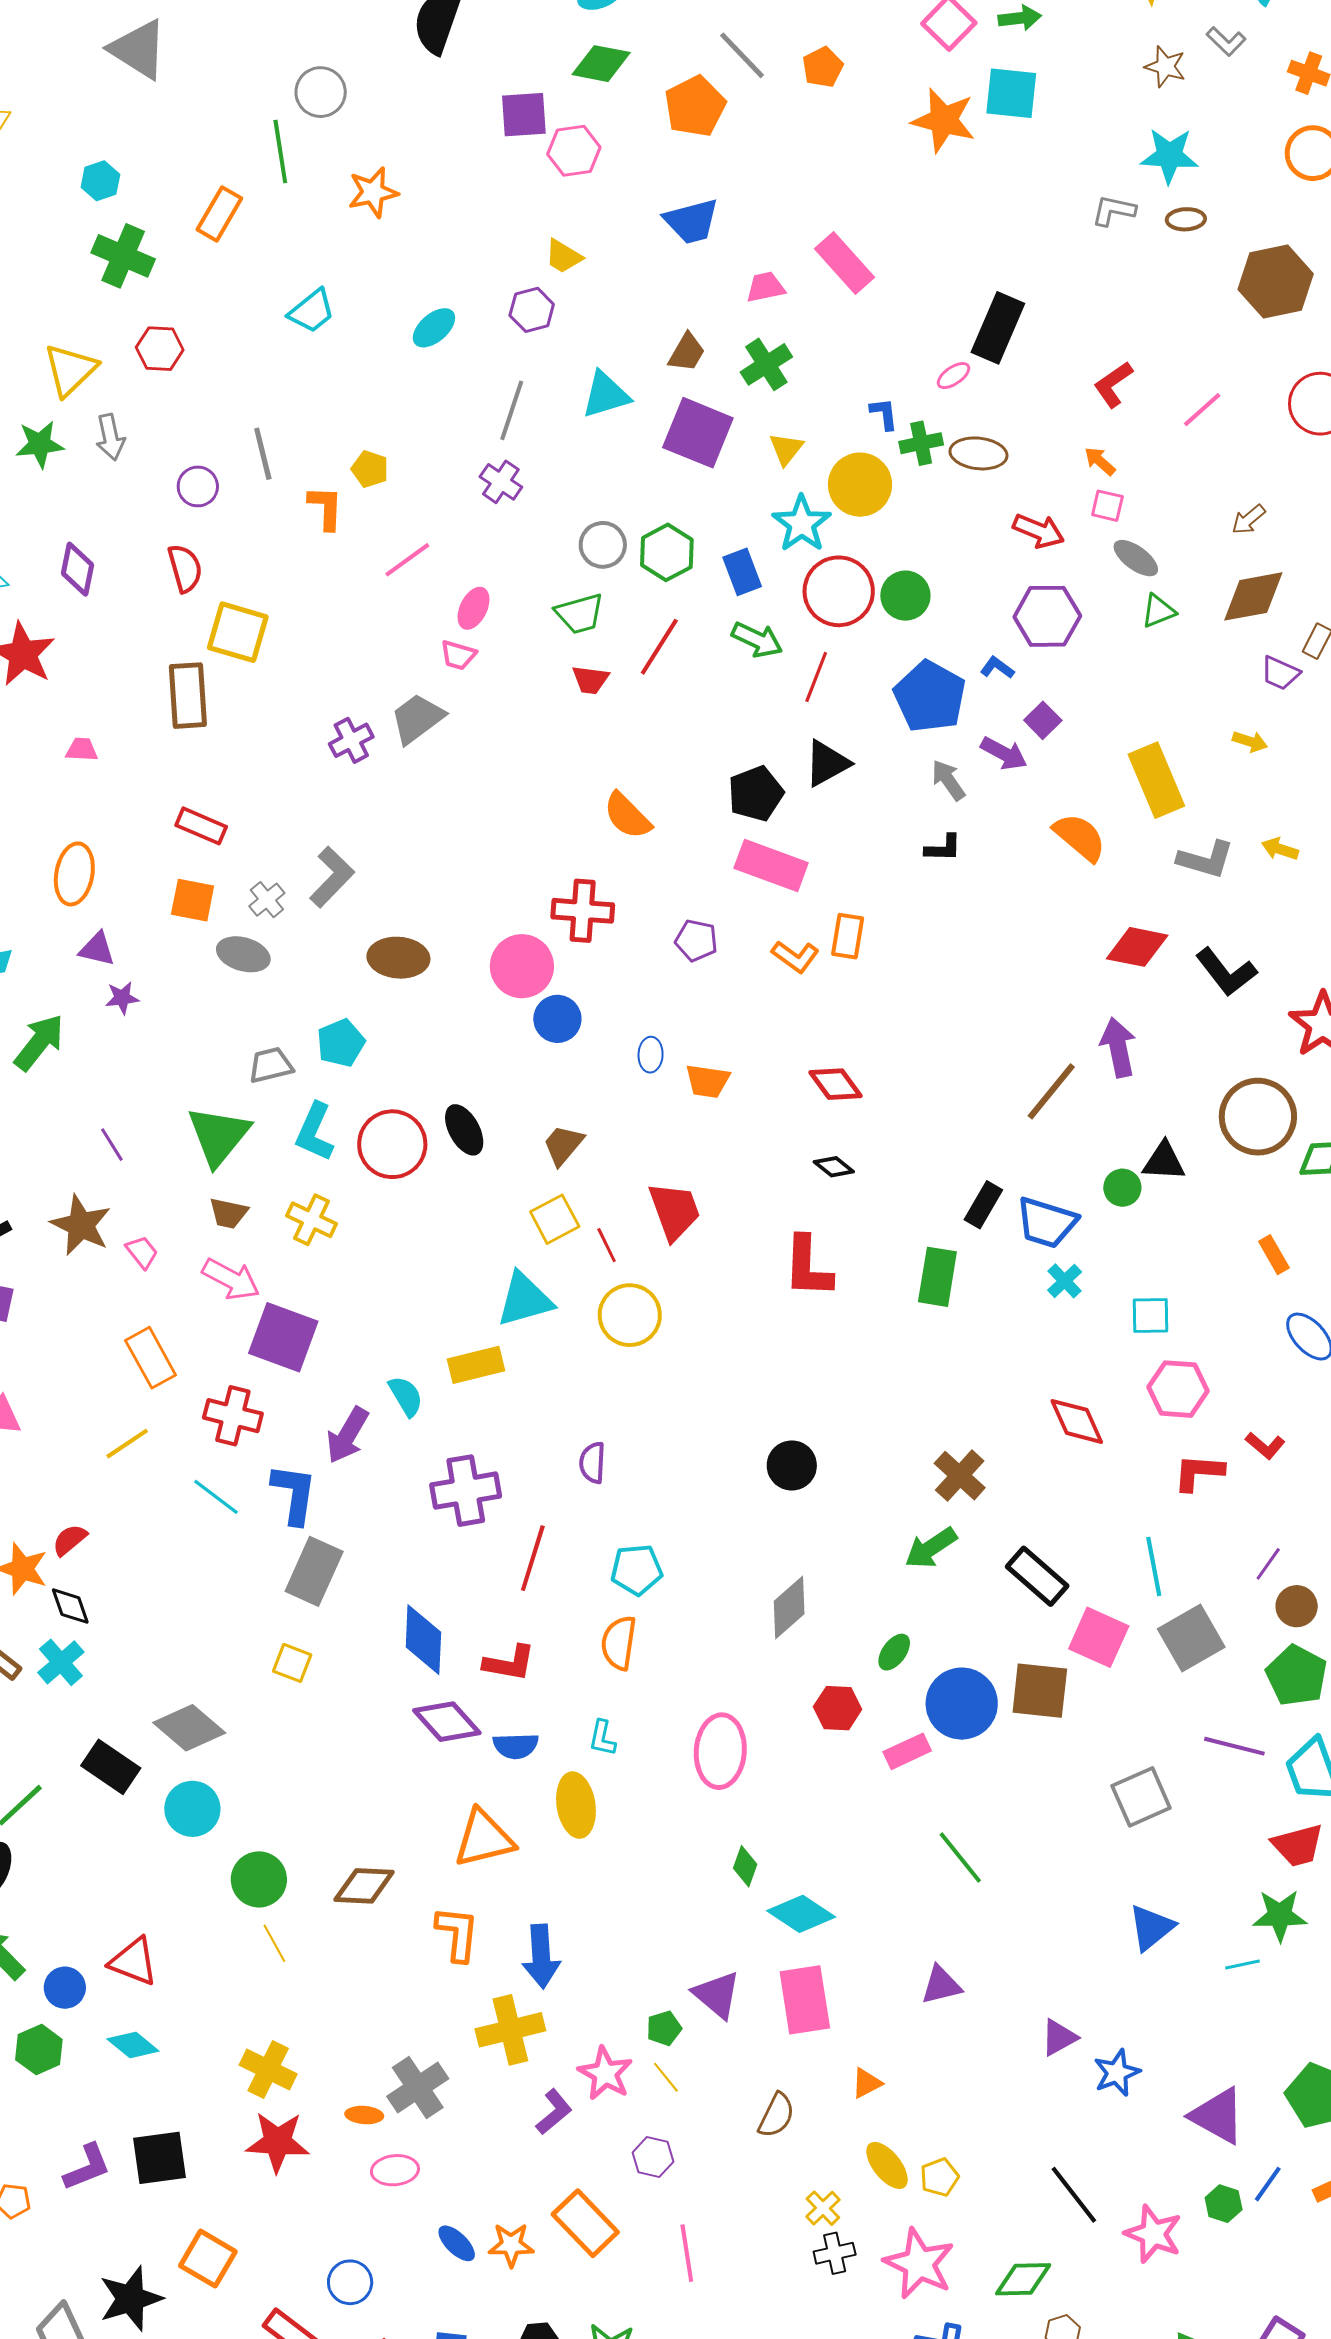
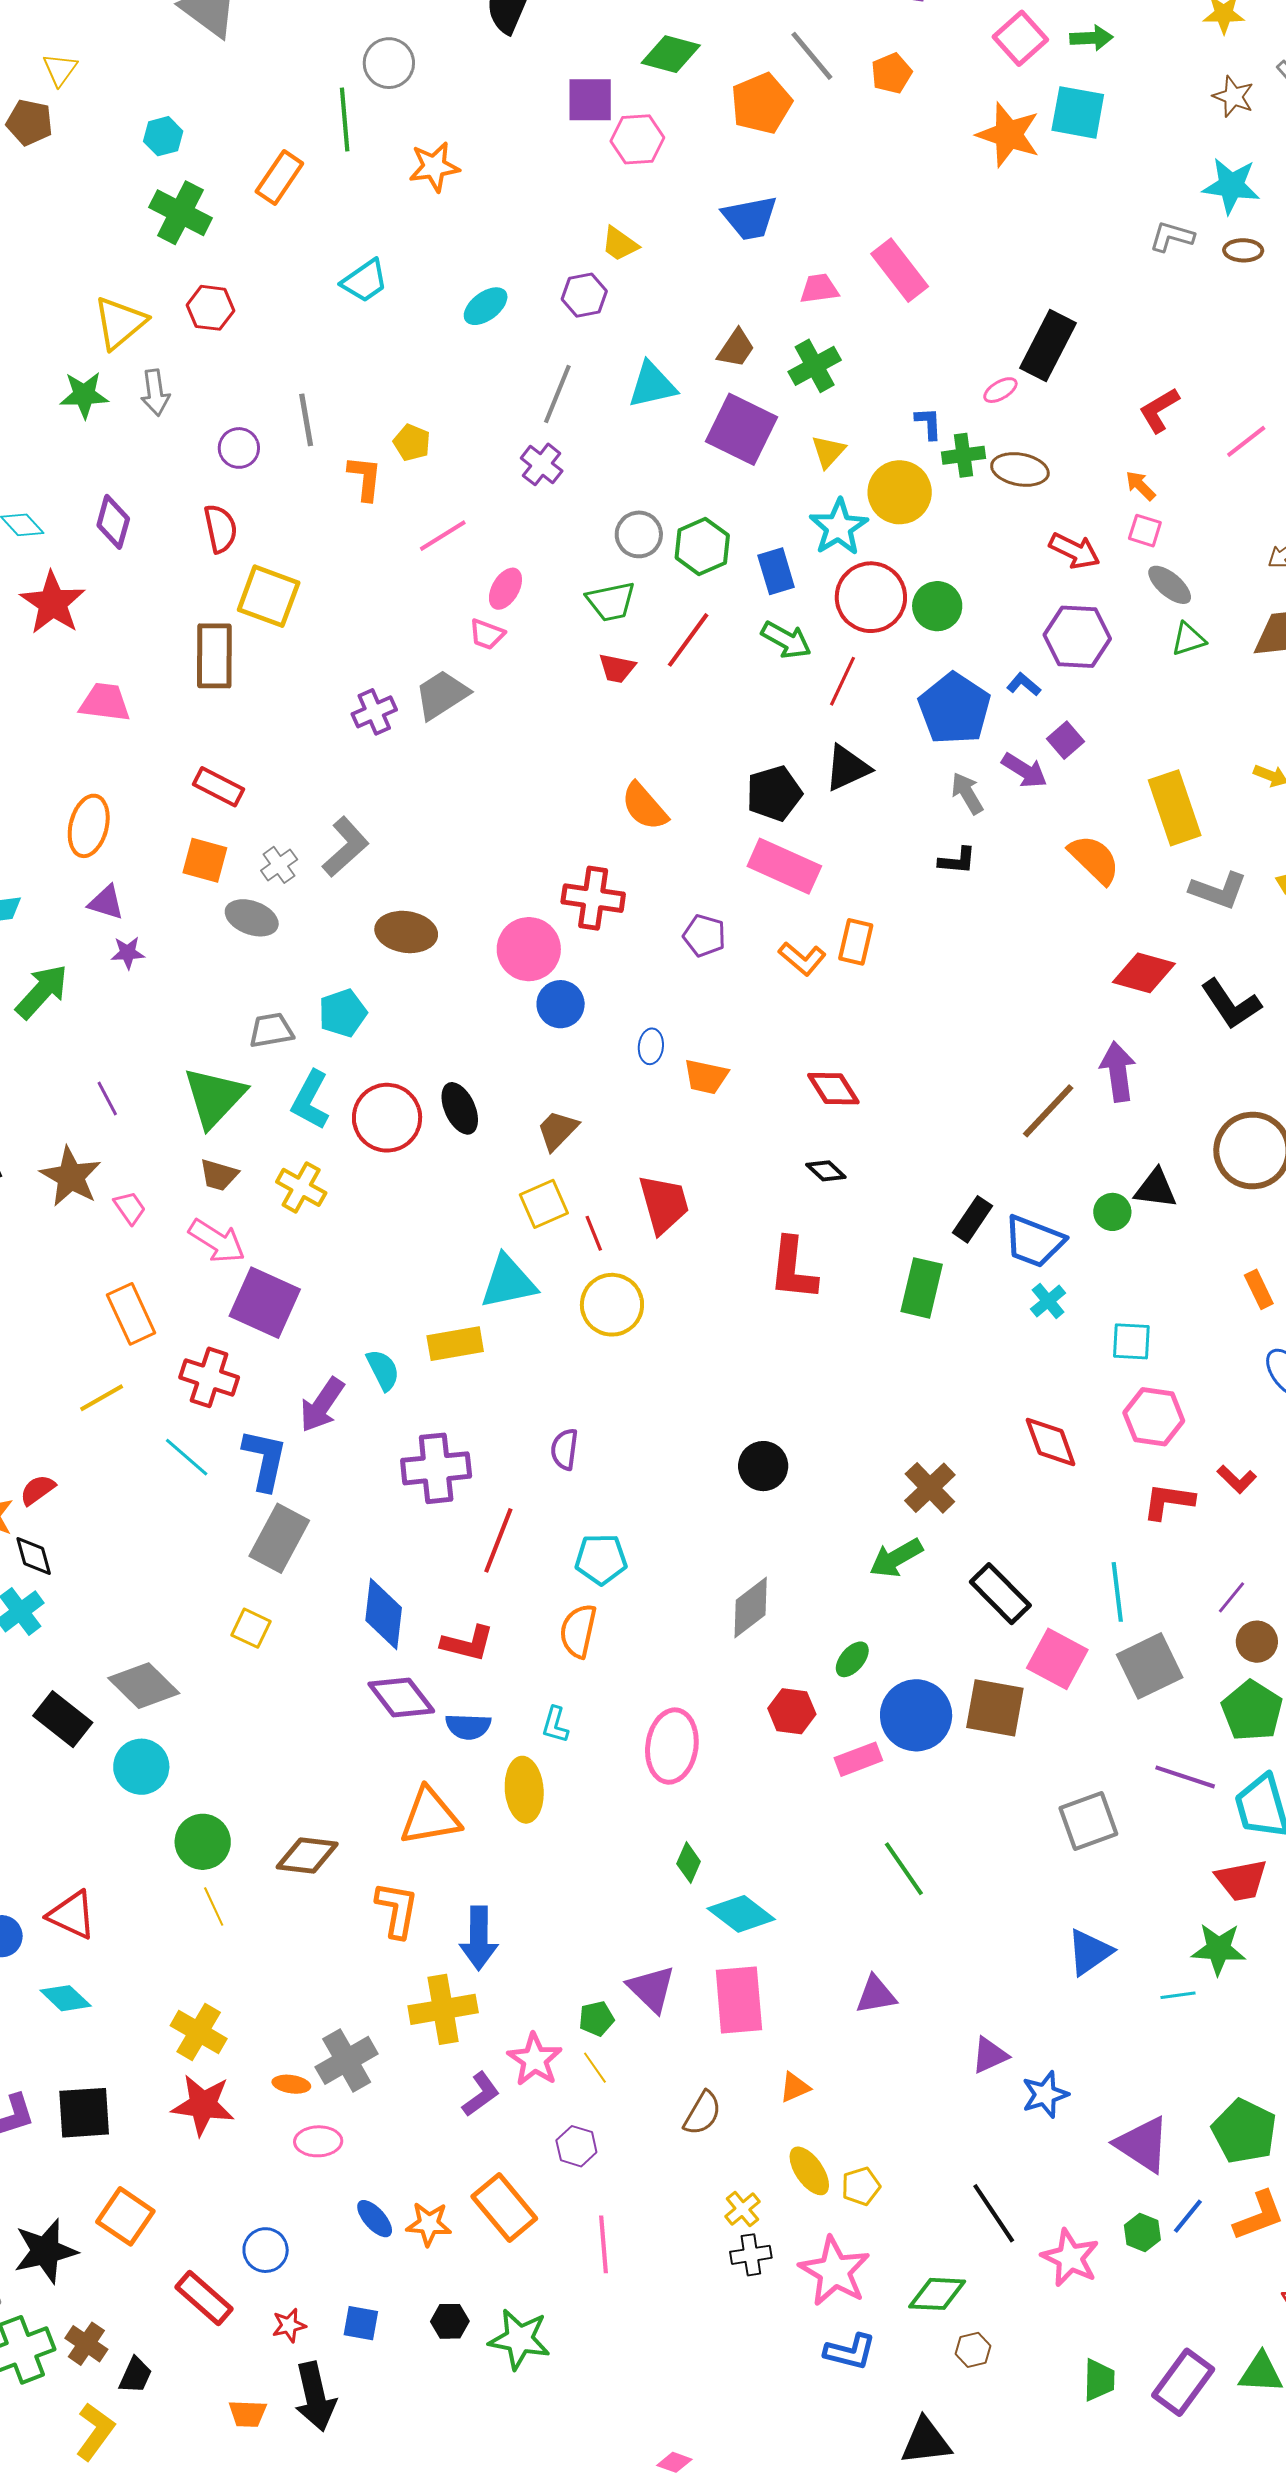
pink trapezoid: (82, 750) -> (105, 702), size x1.6

